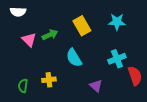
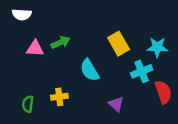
cyan star: (117, 22) -> (157, 47), moved
yellow rectangle: (82, 26) -> (119, 44), moved
pink triangle: (29, 40) -> (35, 48), turned -42

